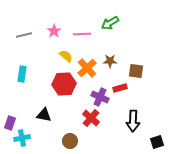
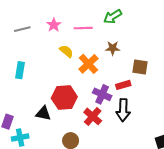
brown star: (110, 61) -> (113, 48), moved
red hexagon: (64, 84) -> (64, 98), moved
black arrow: (133, 121) -> (123, 110), moved

